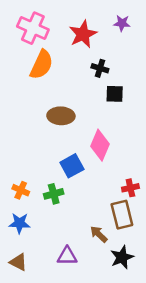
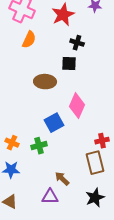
orange semicircle: (41, 65) -> (29, 40), size x0.7
black square: (115, 94) -> (69, 64), moved
brown arrow: (99, 234) -> (62, 179), moved

